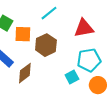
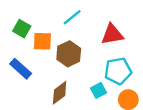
brown diamond: (25, 73) -> (60, 93), moved

